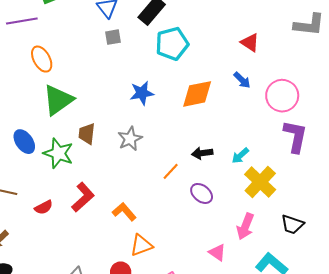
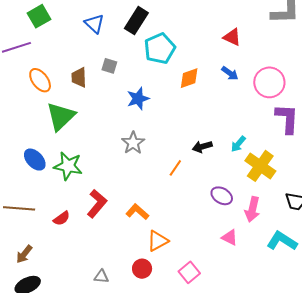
gray square: (113, 37) -> (109, 66), moved, turned 35
orange diamond: (197, 94) -> (189, 78), moved, size x0.7
brown trapezoid: (87, 134) -> (79, 77), moved
purple ellipse: (202, 193) -> (222, 196), moved

